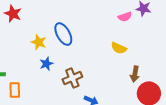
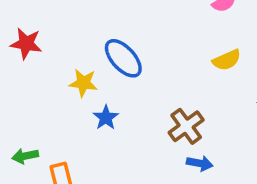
yellow semicircle: (119, 48) -> (227, 60), turned -35
brown cross: (72, 78) -> (186, 126), moved

